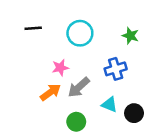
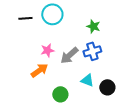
cyan circle: (80, 33) -> (52, 14), moved
green star: (130, 36) -> (93, 26), moved
gray arrow: (79, 87) -> (69, 55), moved

